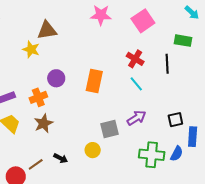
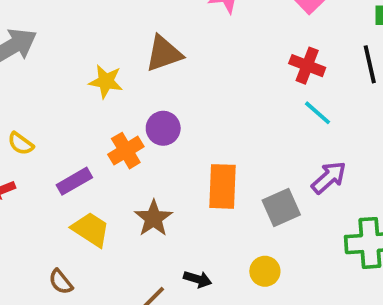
brown triangle: (47, 30) -> (164, 54), moved
orange rectangle: (94, 81) -> (222, 186), moved
orange cross: (38, 97) -> (126, 151), moved
yellow circle: (93, 150) -> (265, 271), moved

